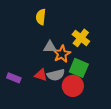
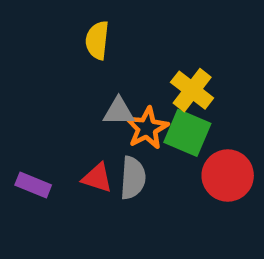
green square: (79, 68) -> (187, 133), moved
gray semicircle: (56, 75) -> (133, 178), turned -72
red circle: (73, 86) -> (228, 176), moved

